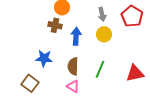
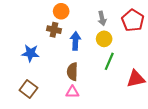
blue star: (44, 58) -> (30, 53), moved
green line: (100, 69) -> (109, 61), moved
pink triangle: (73, 86) -> (72, 92), turned -32

